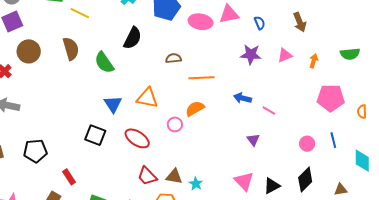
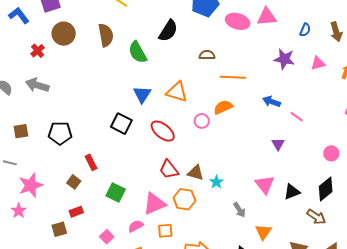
blue semicircle: (260, 23) -> (305, 30), moved, turned 40

